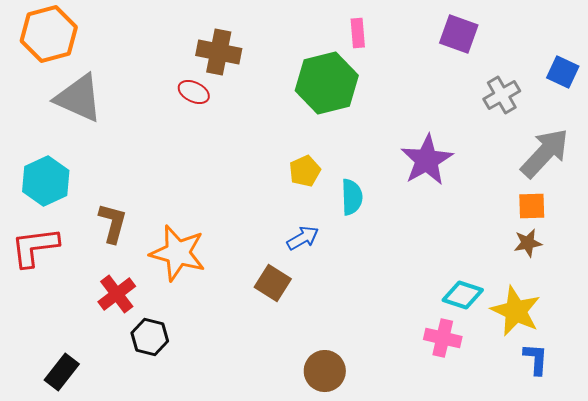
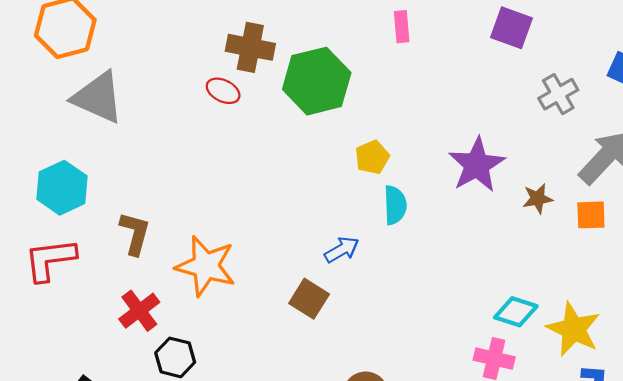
green hexagon: (327, 83) -> (317, 81), moved
yellow pentagon: (305, 171) -> (372, 157), moved
brown star: (528, 243) -> (538, 199), moved

